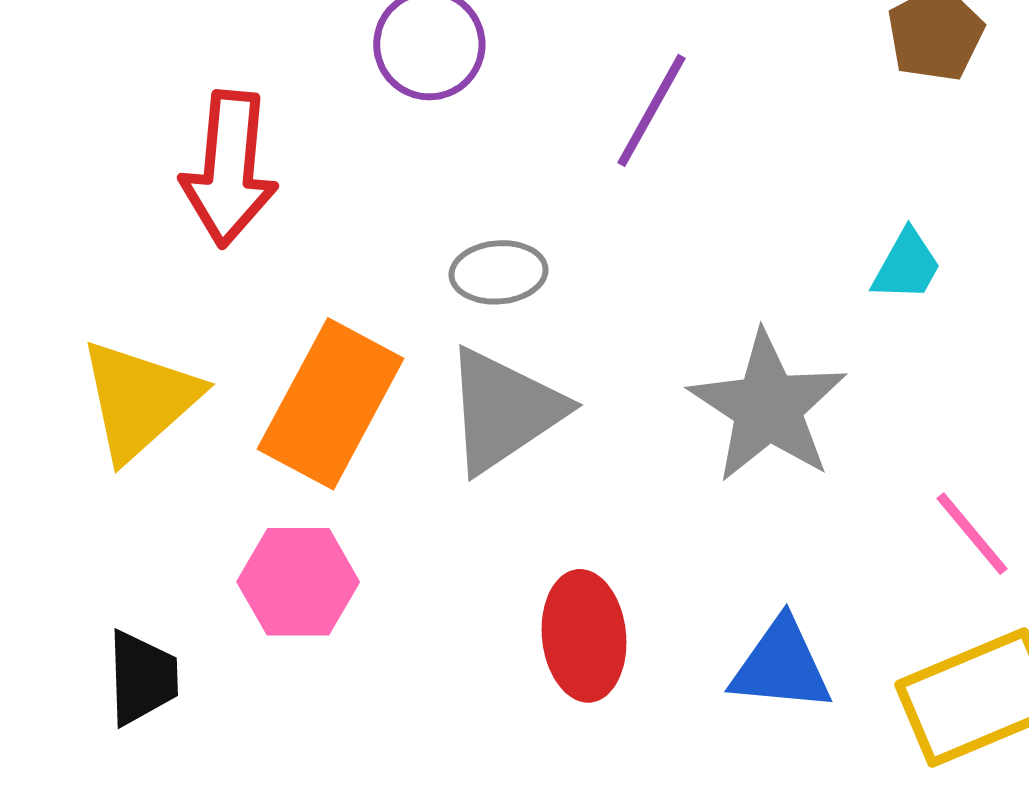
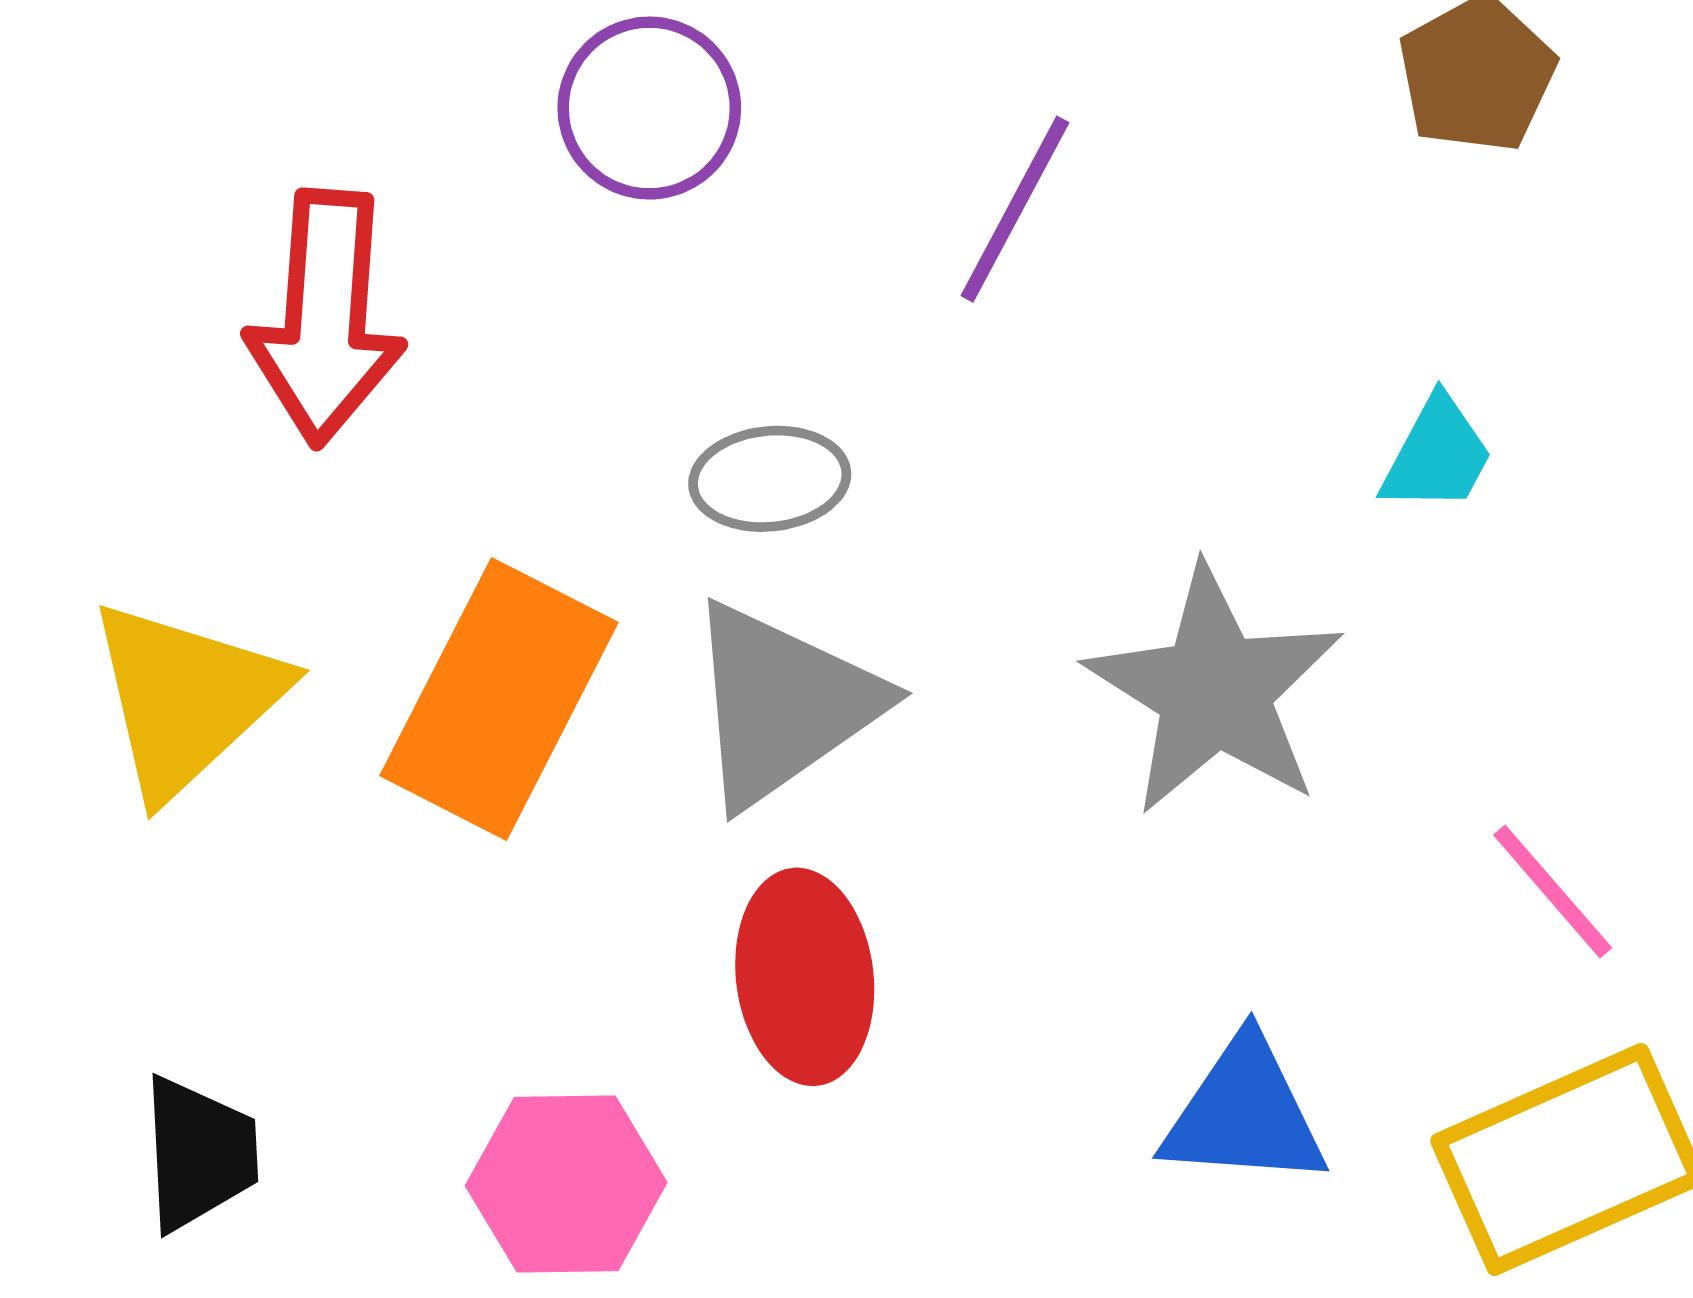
pink hexagon: (298, 582) -> (566, 1184), moved
red ellipse: (584, 636) -> (805, 977), moved

